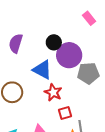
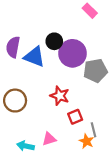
blue triangle: (42, 70) -> (34, 57), moved

